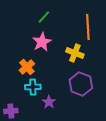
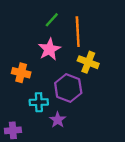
orange line: (88, 27) -> (78, 32), moved
orange cross: (27, 67) -> (21, 73), moved, turned -35
purple hexagon: (81, 84) -> (68, 88), moved

